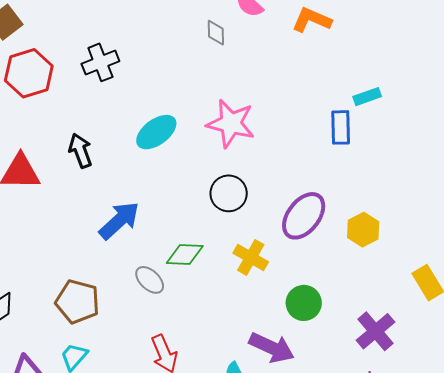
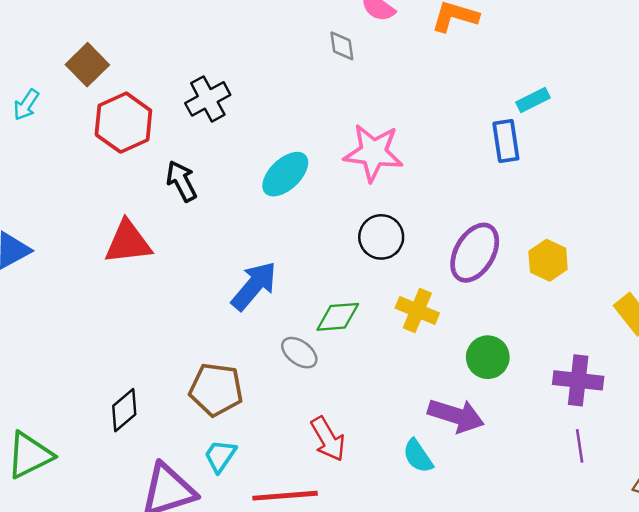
black arrow: (80, 151) -> (181, 181), moved
purple cross: (375, 331) -> (578, 380), turned -36

